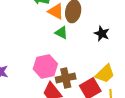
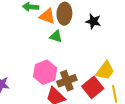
black star: (102, 34) -> (93, 21), moved

